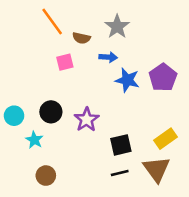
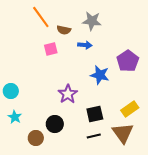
gray star: (117, 27) -> (92, 21), turned -30
blue star: (127, 80) -> (100, 75), moved
black circle: (51, 112) -> (55, 124), moved
cyan star: (34, 140) -> (15, 117), moved

